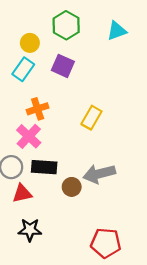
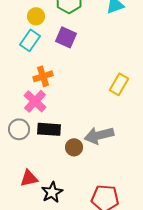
yellow rectangle: (91, 118) -> (119, 84), moved
red triangle: (22, 194) -> (29, 178), moved
black star: (30, 230) -> (52, 192), moved, turned -30

